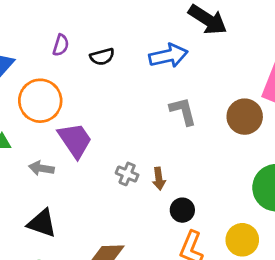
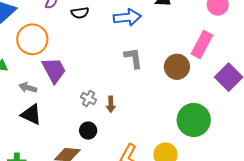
black circle: (182, 210) -> (88, 131), moved
black triangle: (42, 223) -> (31, 114), moved

